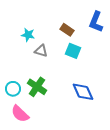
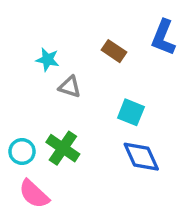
cyan square: (73, 51) -> (131, 112), moved

